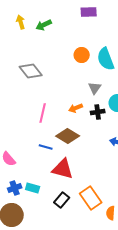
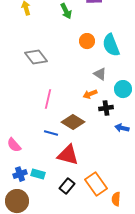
green arrow: (44, 25) -> (66, 11), moved, turned -91
gray triangle: (95, 88) -> (100, 74), turned -32
orange arrow: (76, 108) -> (90, 94), moved
black cross: (98, 112) -> (106, 108), moved

